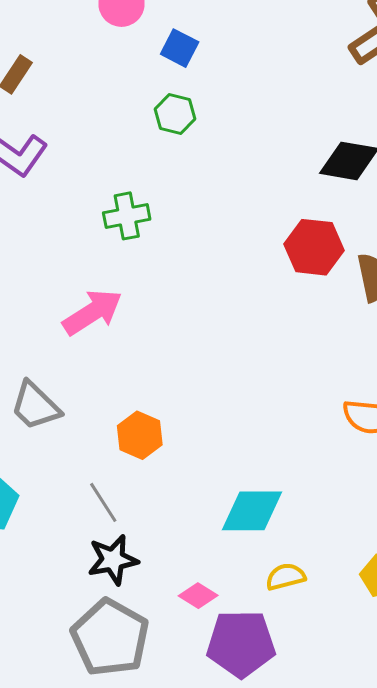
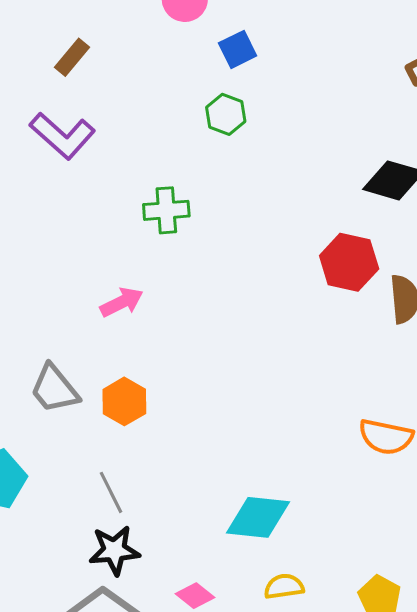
blue square: (180, 48) -> (238, 49), turned 30
pink arrow: (92, 312) -> (122, 302), size x0.7
orange hexagon: (140, 435) -> (124, 401), moved

